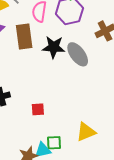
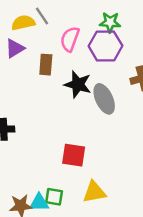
brown rectangle: (24, 37) -> (46, 65), size x0.7
red square: (38, 109) -> (74, 155), moved, size x1.5

